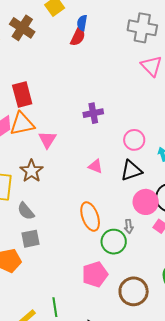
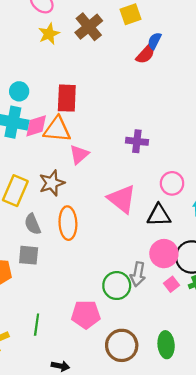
pink triangle: (95, 166) -> (122, 199), size x1.8
orange ellipse: (90, 217) -> (68, 223), moved
gray arrow: (129, 226) -> (138, 274), size x1.5
green line: (55, 307) -> (37, 325), moved

